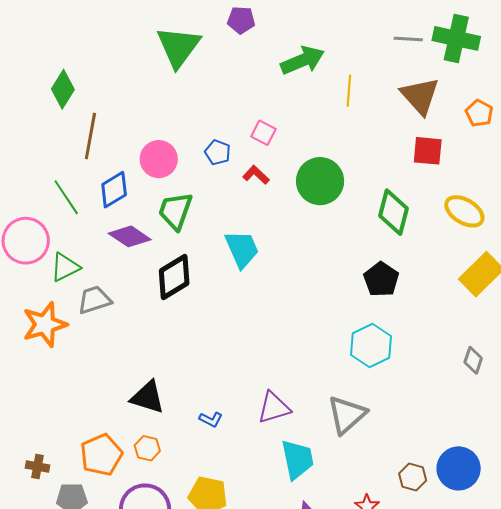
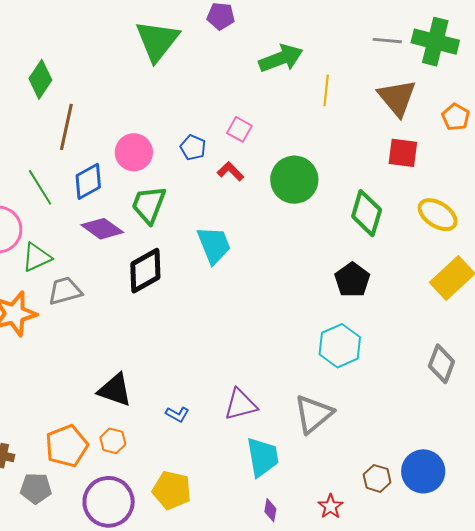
gray diamond: (473, 360) -> (441, 364), size x1.4

